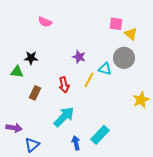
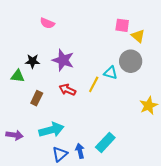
purple star: (79, 57) -> (63, 60), moved, size x1.5
red arrow: (64, 85) -> (67, 90), turned 126
cyan arrow: (64, 117) -> (51, 130), moved, turned 30
blue triangle: (32, 145) -> (60, 154), moved

